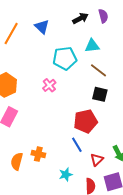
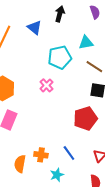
black arrow: (80, 18) -> (60, 14), moved, turned -42
blue line: (77, 145) -> (69, 153), moved
cyan star: (66, 174) -> (57, 175), moved

